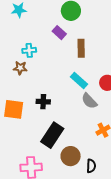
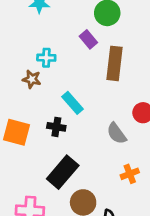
brown rectangle: (81, 48) -> (114, 63), size x1.4
cyan rectangle: (79, 80) -> (72, 103), moved

